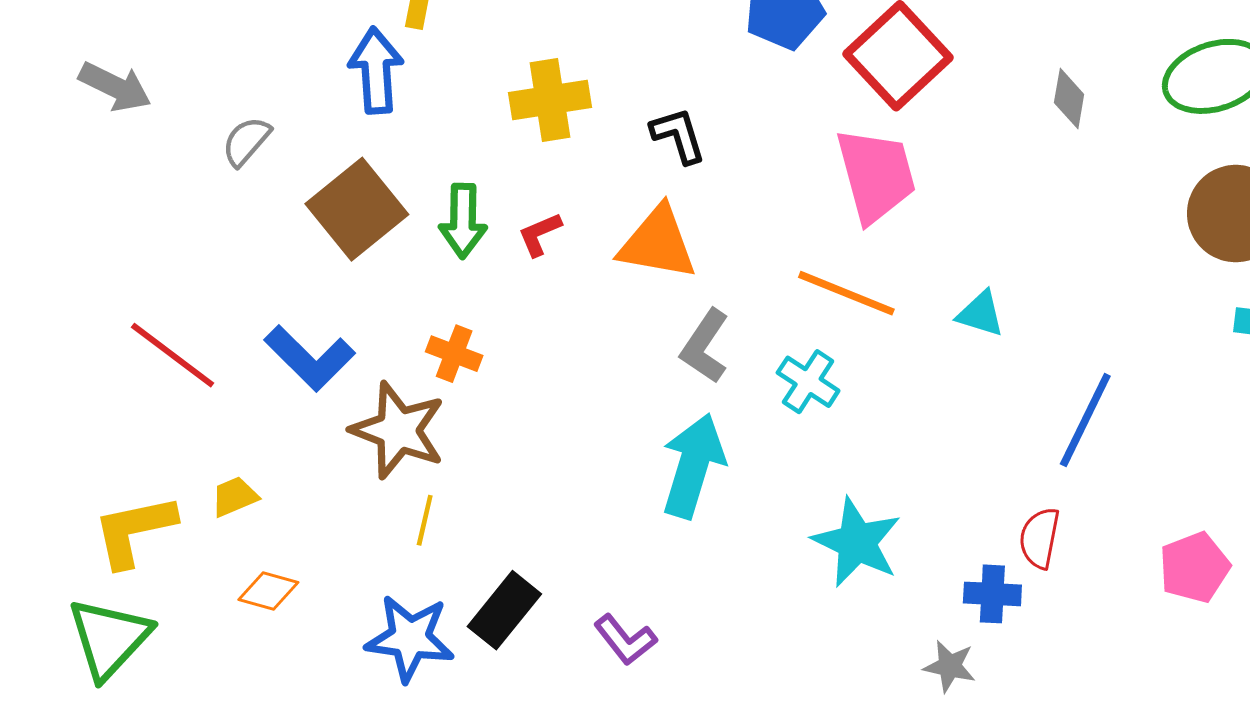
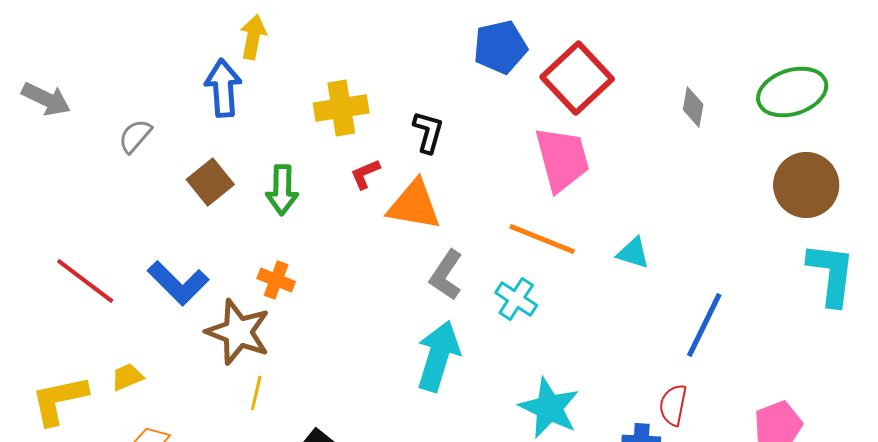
black L-shape: (678, 135) -> (428, 132), turned 33
brown square: (357, 209) -> (210, 182), size x0.7
red L-shape: (540, 234) -> (365, 174), moved

